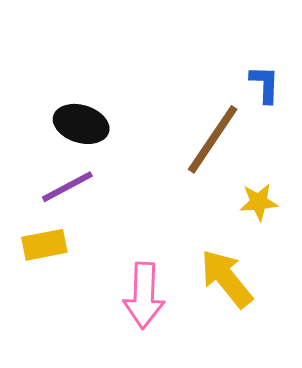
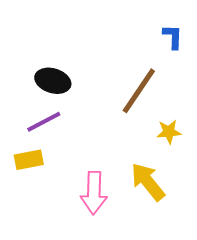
blue L-shape: (265, 84) -> (173, 37), moved

